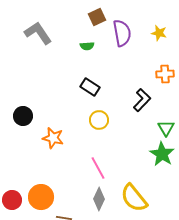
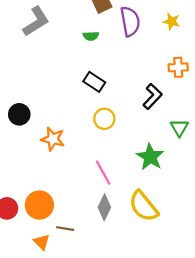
gray L-shape: (38, 33) -> (36, 21), turned 92
green star: (162, 154) -> (150, 157), moved

